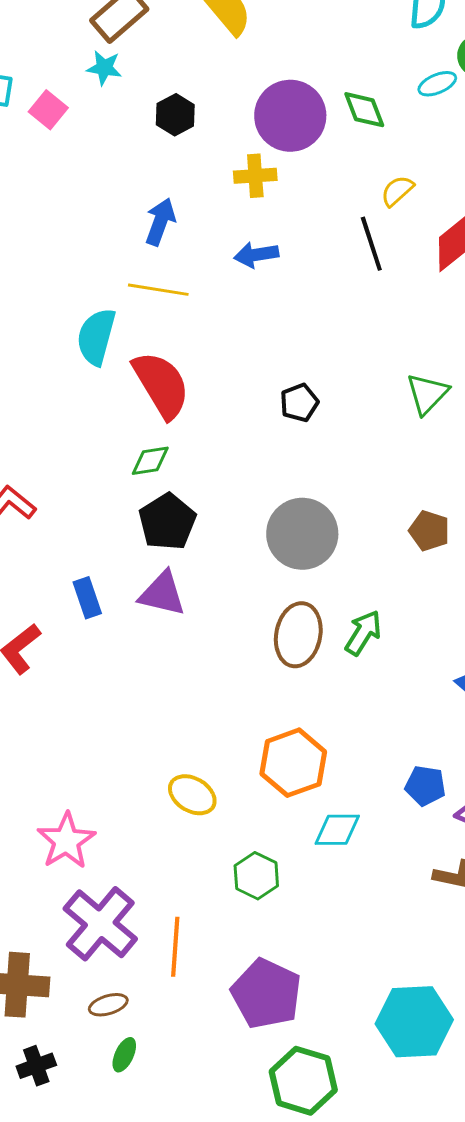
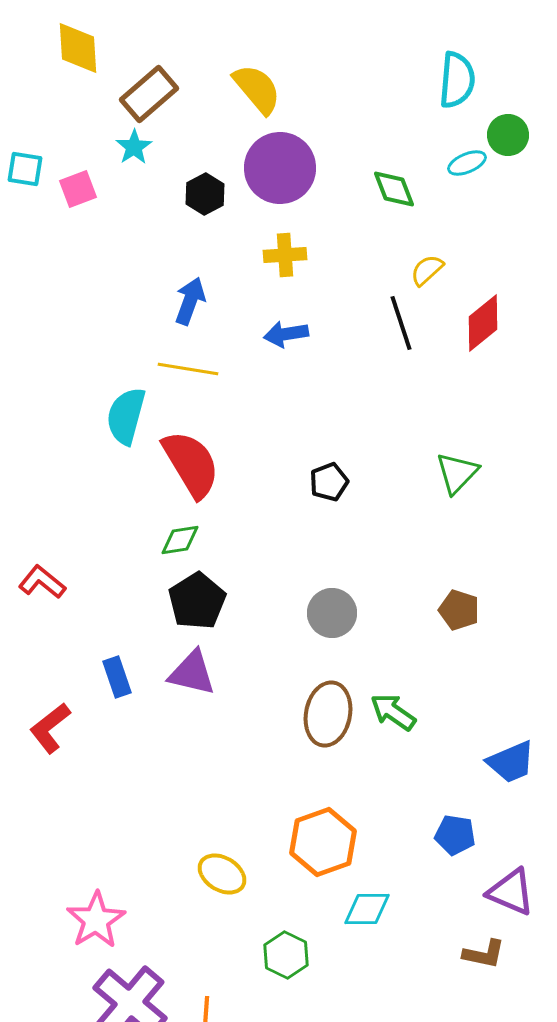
cyan star: (104, 68) -> (134, 147), turned 30
pink square: (48, 110) -> (78, 189), turned 30
purple circle: (290, 116) -> (280, 168), moved
gray circle: (302, 534) -> (332, 613), size x0.7
green arrow: (363, 633) -> (393, 712), turned -87
blue pentagon: (425, 786) -> (455, 835), moved

